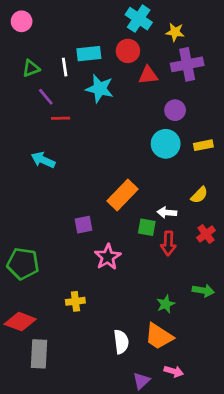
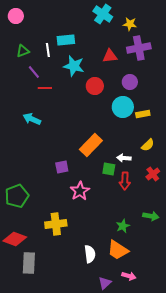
red circle: (128, 51) -> (95, 86), moved
yellow rectangle: (203, 145) -> (143, 114), moved
green pentagon: (23, 264) -> (17, 196), turned -30
yellow cross: (75, 301) -> (56, 224), size x1.5

